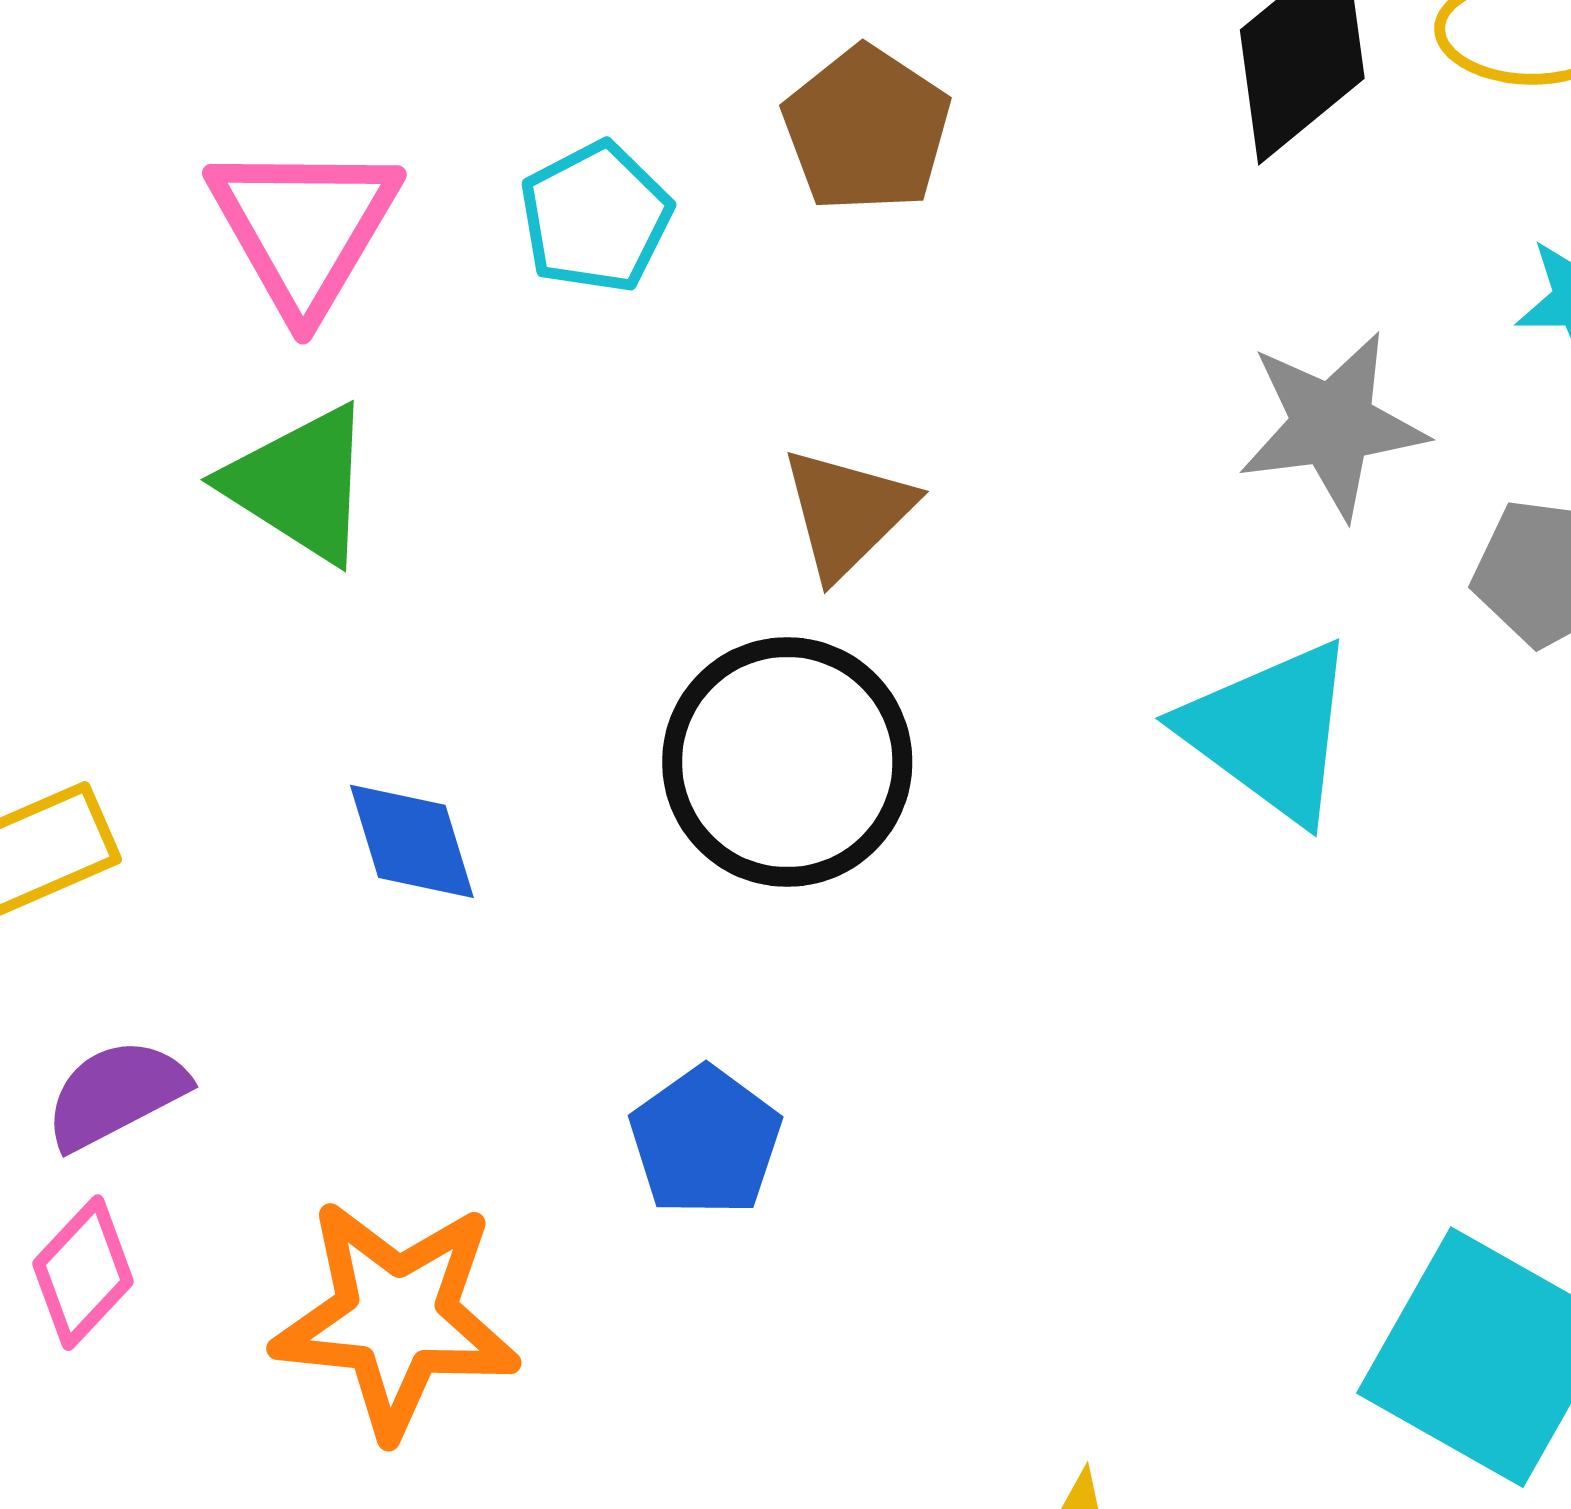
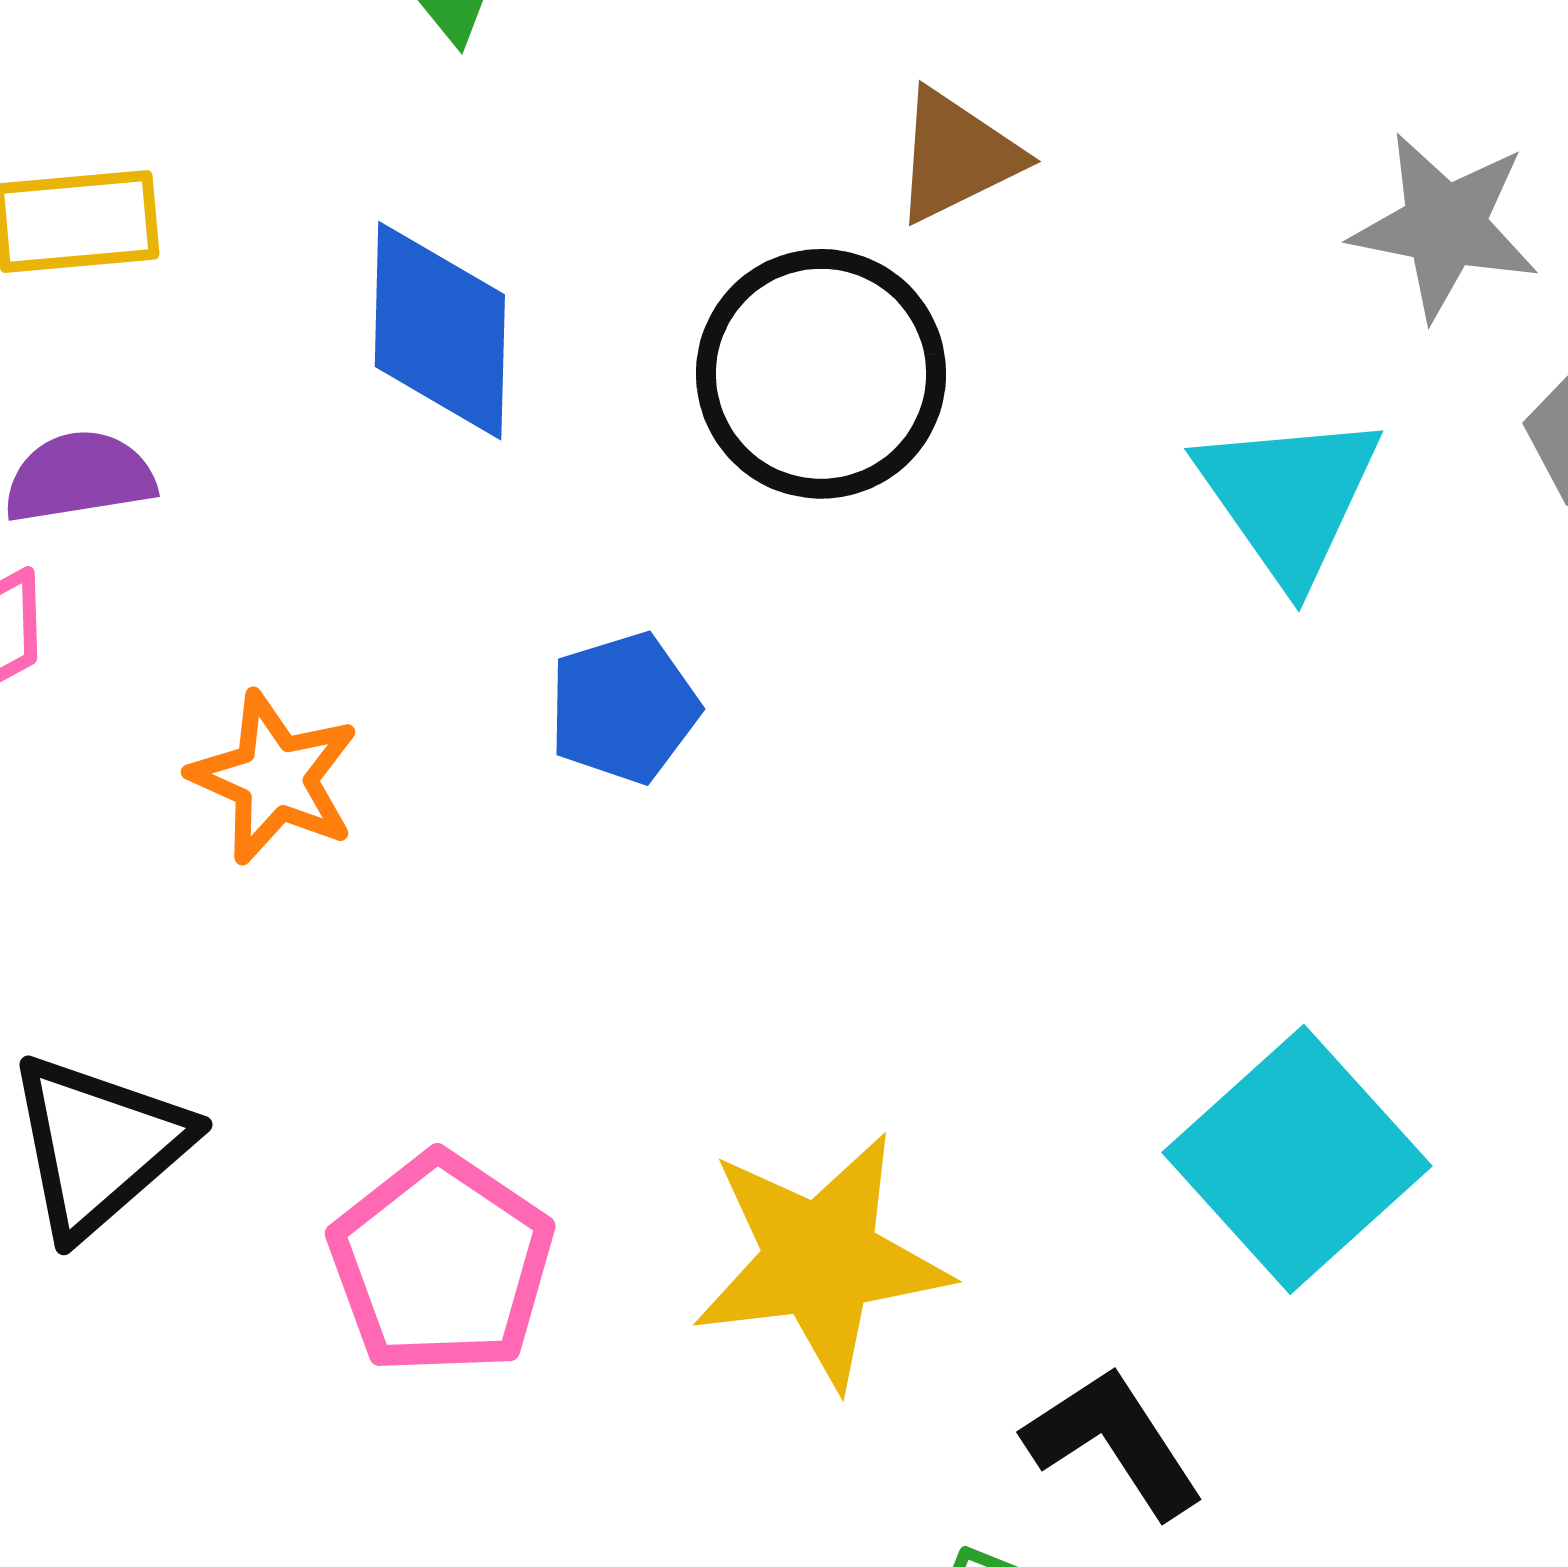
blue diamond: (412, 841) -> (440, 331), size x1.5
orange star: (396, 1318) -> (274, 778), size x0.7

